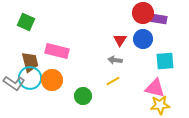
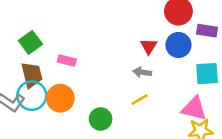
purple rectangle: (159, 19) -> (207, 31), moved
green square: (26, 22) -> (30, 42), moved, turned 30
pink rectangle: (57, 51) -> (67, 61), size x0.6

